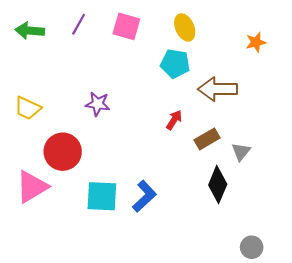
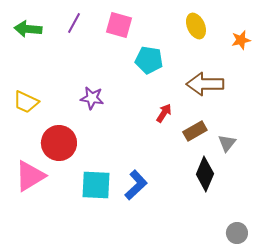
yellow ellipse: (185, 27) -> (196, 26), moved
cyan pentagon: (175, 64) -> (149, 60), moved

